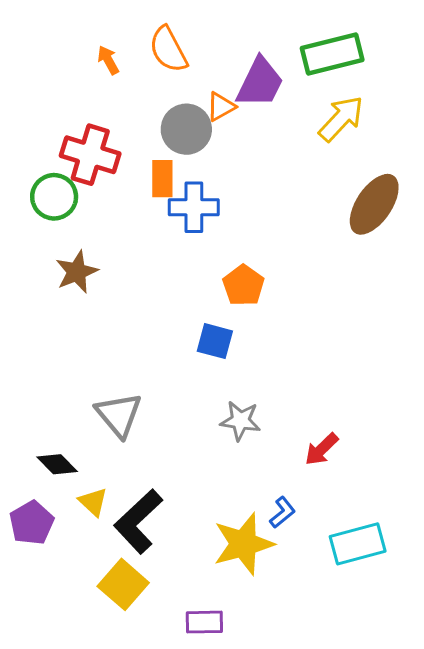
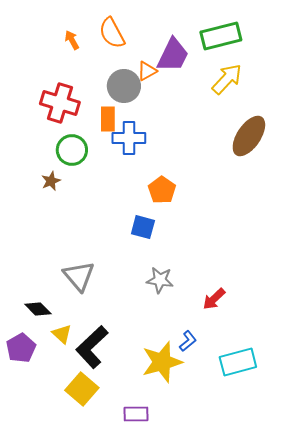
green circle: (54, 197) -> (72, 150), moved
brown star: (77, 272) -> (51, 181), size x0.7

